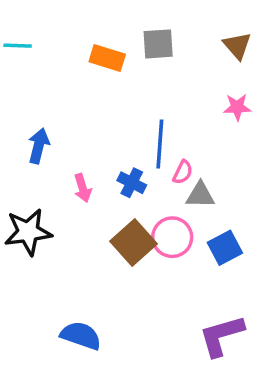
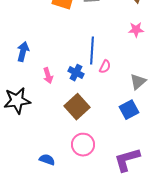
gray triangle: (200, 195) -> (138, 82), moved, turned -42
pink circle: (172, 237) -> (83, 145), moved
blue semicircle: (81, 336) -> (47, 160), size x0.7

